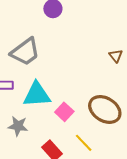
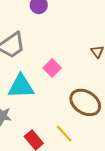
pink square: (64, 112) -> (52, 68), moved

